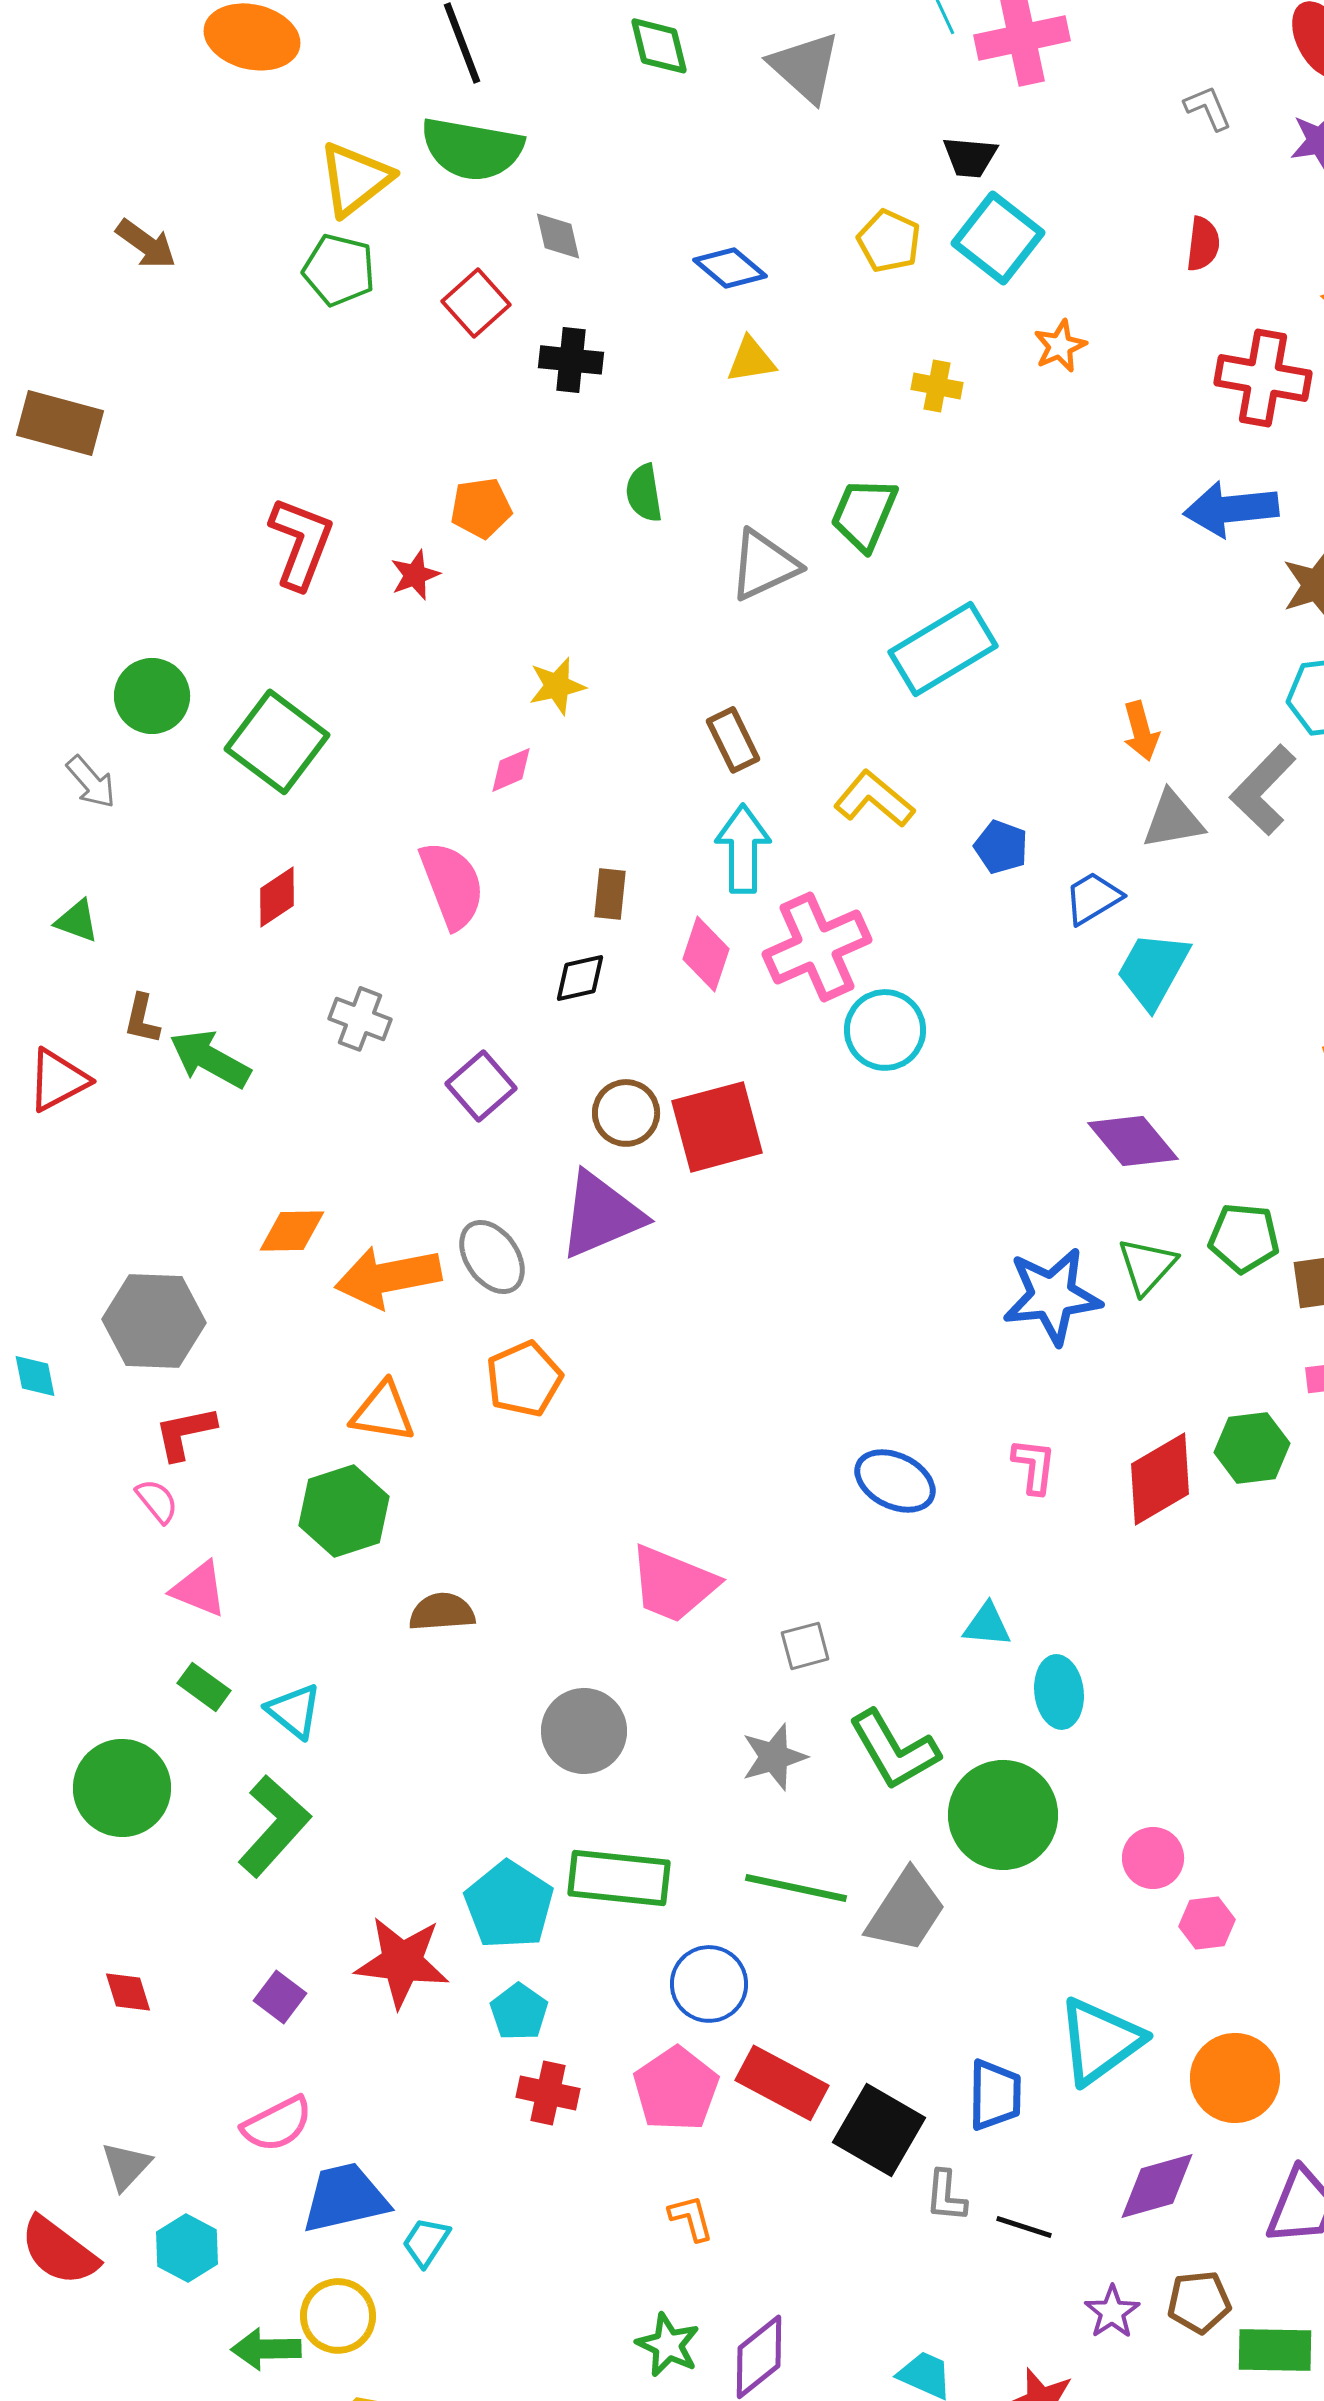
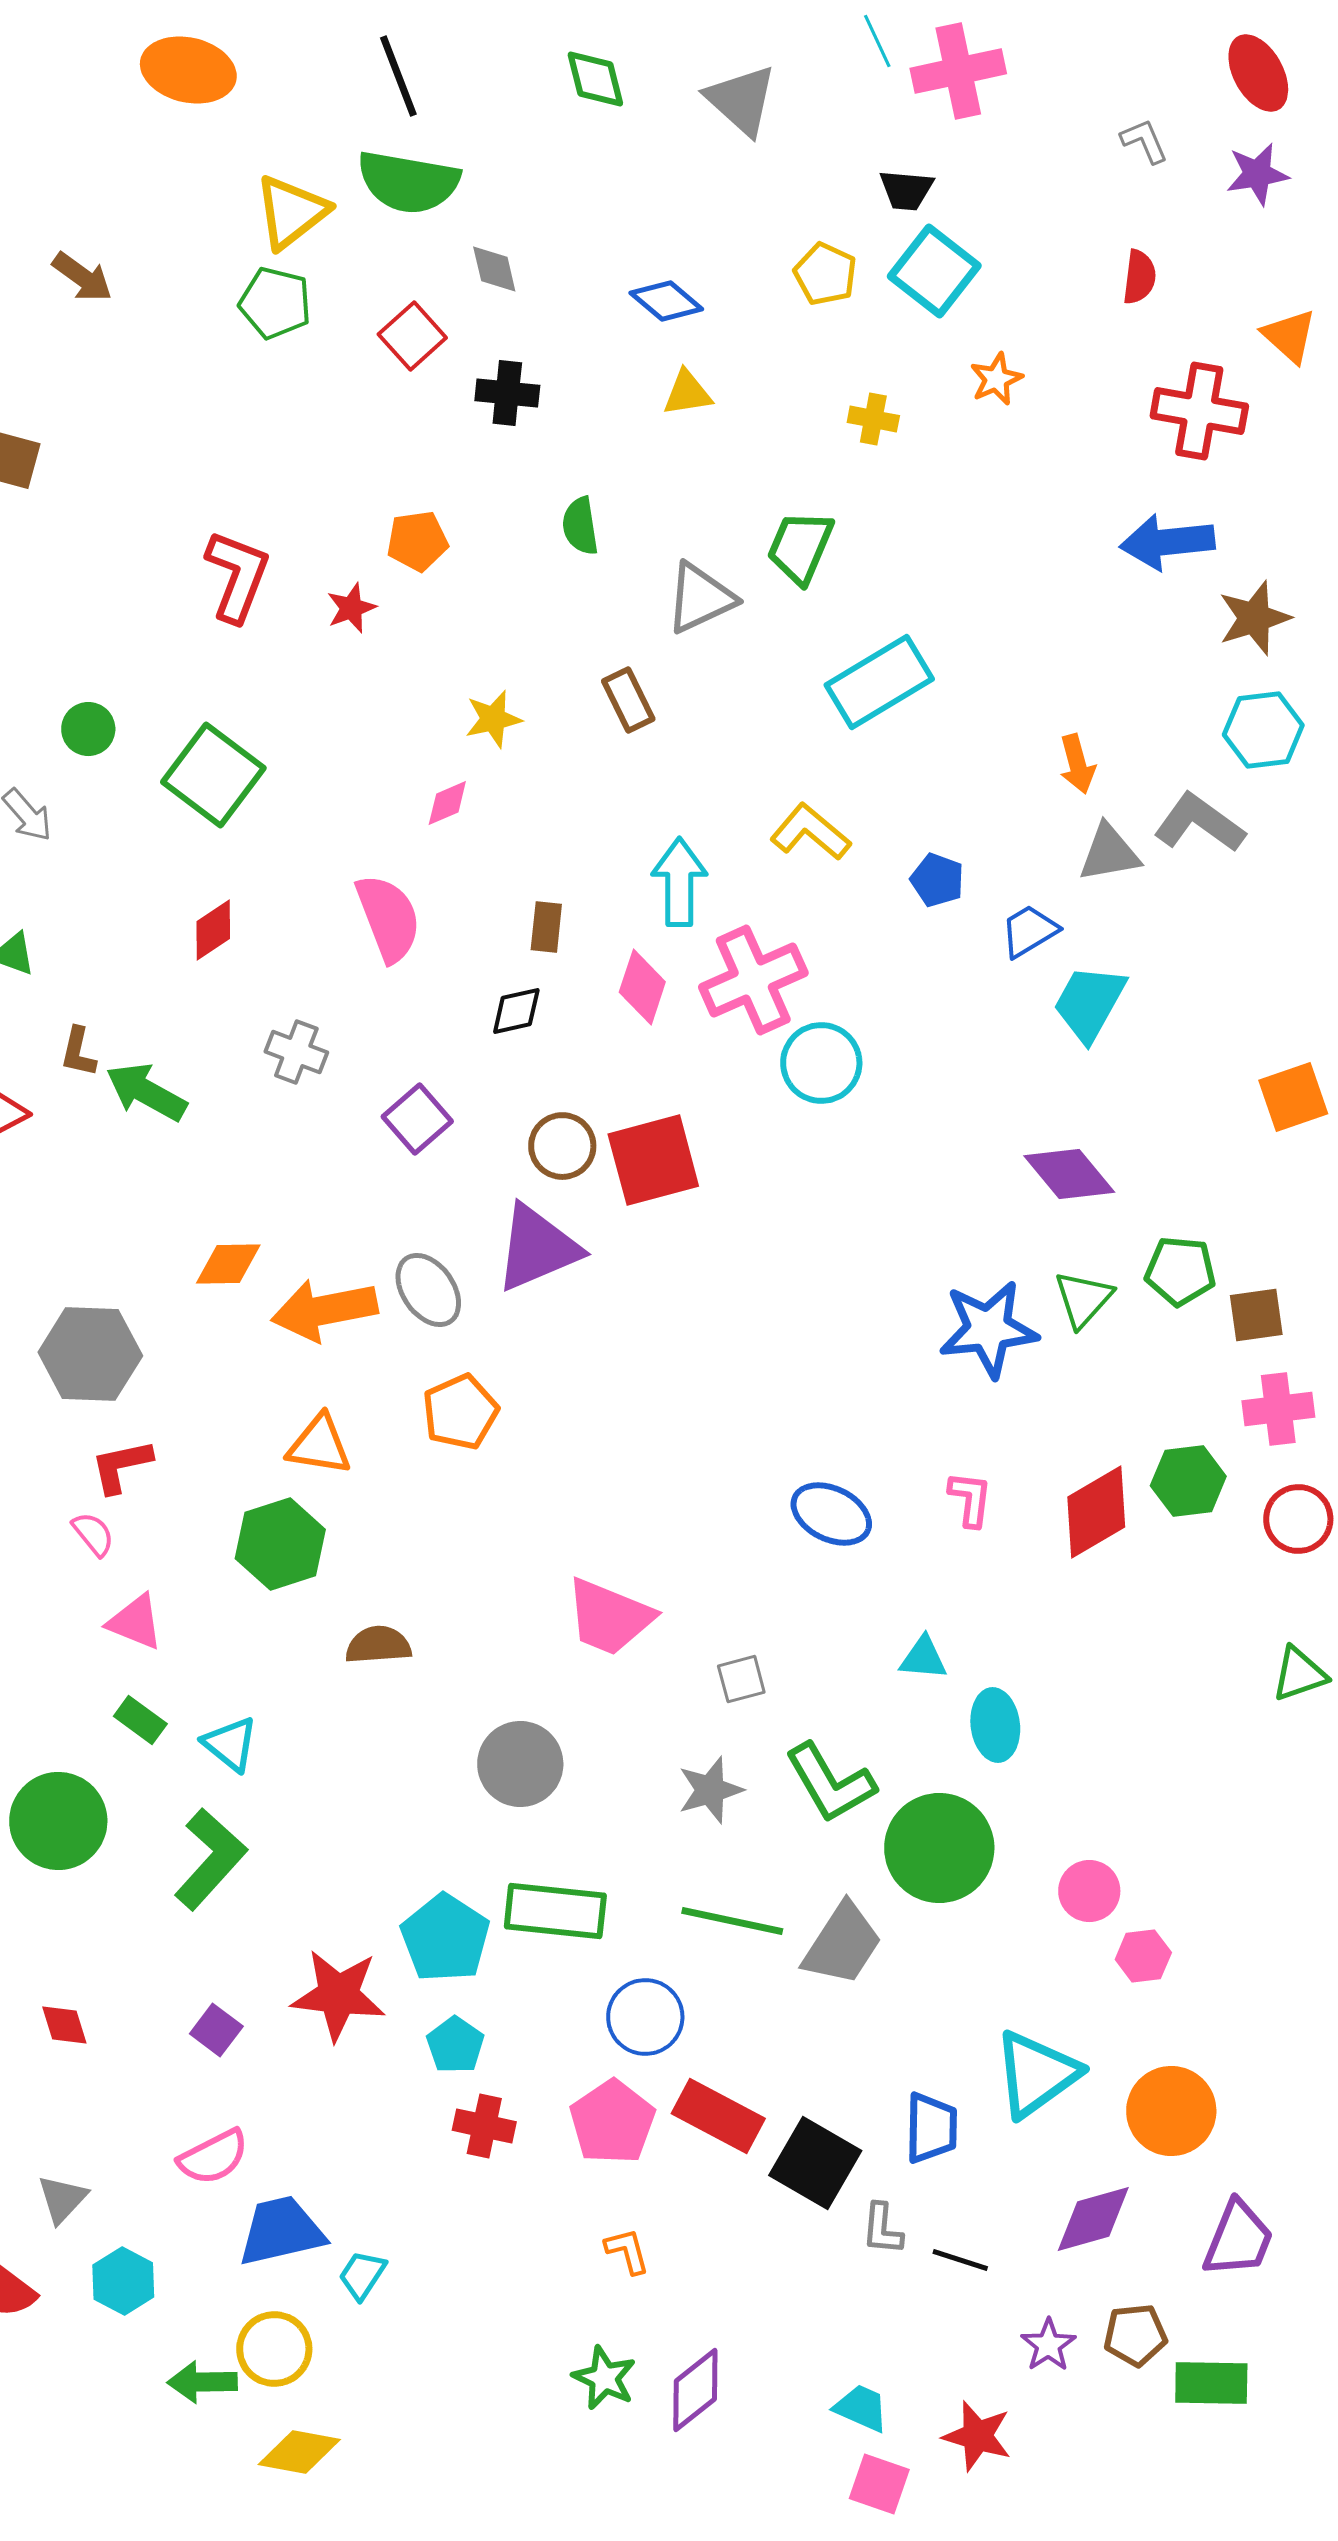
green circle: (152, 696) -> (88, 729), size x0.7
brown rectangle: (733, 740) -> (628, 700), moved
gray L-shape: (1263, 790) -> (1199, 823), turned 82

